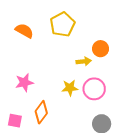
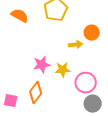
pink star: (24, 83) -> (42, 65), moved
pink circle: (94, 89) -> (86, 83), moved

